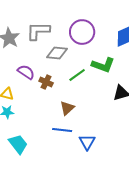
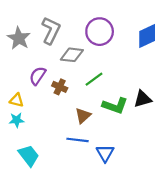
gray L-shape: (38, 31) -> (51, 30), turned 115
green L-shape: (103, 65) -> (115, 106), moved
purple semicircle: (26, 72) -> (38, 76), turned -90

